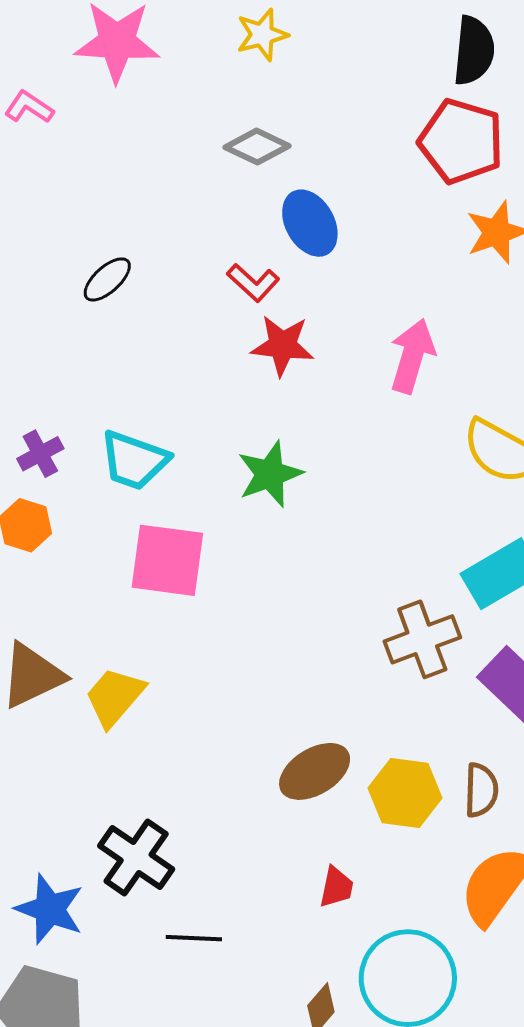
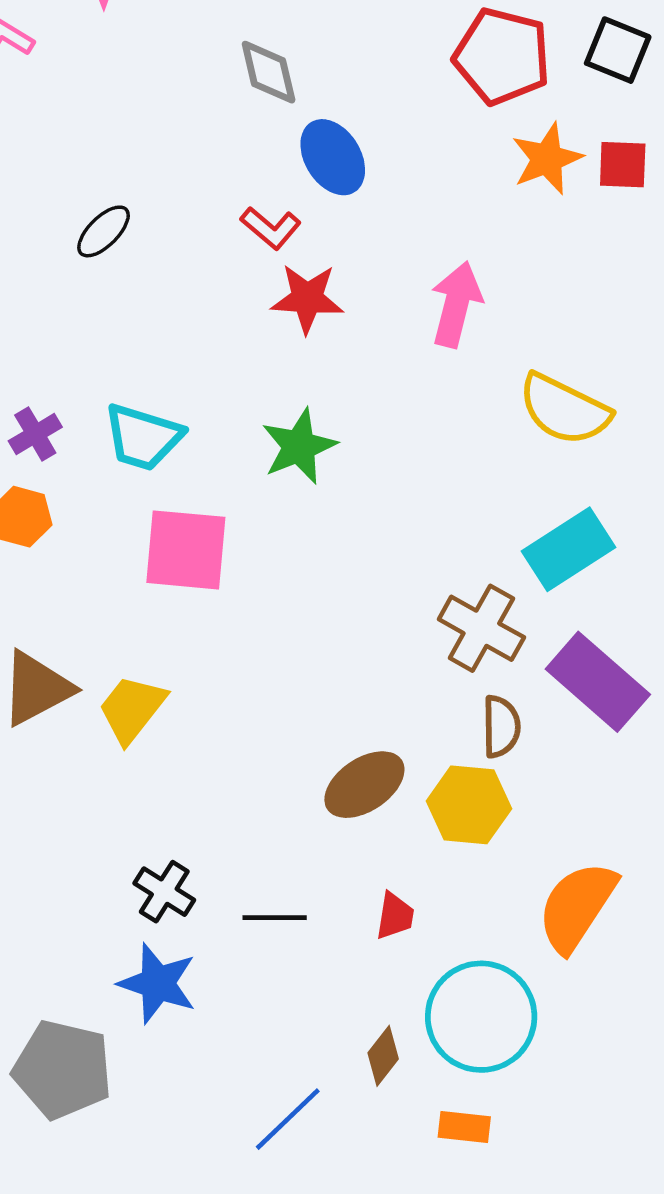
gray diamond: (257, 147) -> (269, 72), turned 54
brown cross: (422, 639) -> (481, 628), turned -38
brown semicircle: (481, 790) -> (501, 727), moved
black cross: (136, 857) -> (164, 892), size x0.7
blue star: (50, 909) -> (158, 983), moved
black line: (194, 938) -> (275, 918), moved

